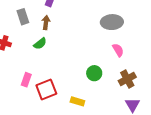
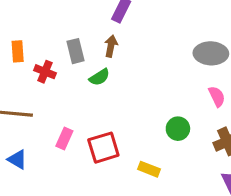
gray rectangle: (23, 17) -> (75, 51), moved
pink rectangle: (26, 80) -> (64, 139), moved

